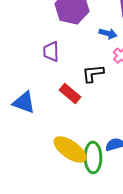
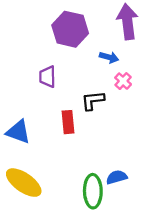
red rectangle: (70, 94) -> (68, 122), turned 45
yellow ellipse: (70, 150) -> (24, 183), moved

